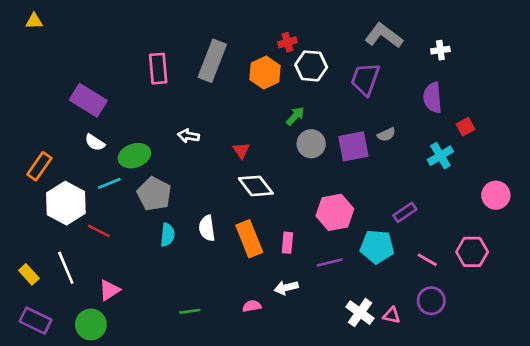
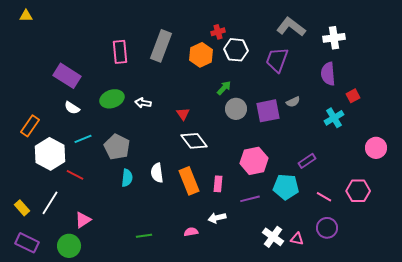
white cross: (440, 50) -> (334, 38), size x1.5
green ellipse: (134, 156) -> (112, 99), moved
white line: (66, 268) -> (50, 203), turned 55

